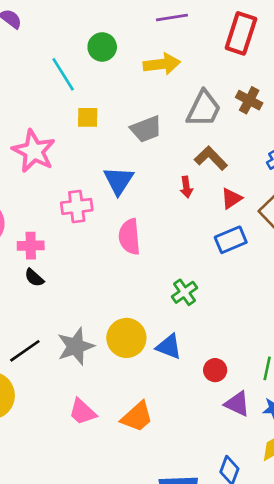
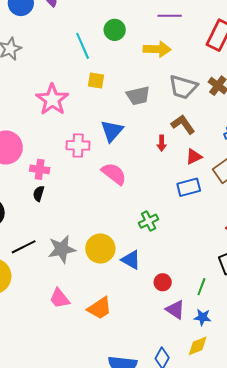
gray trapezoid: (204, 109) -> (183, 87), turned 72
pink semicircle: (129, 237) -> (114, 174), turned 124
black semicircle: (34, 278) -> (39, 194), turned 56

